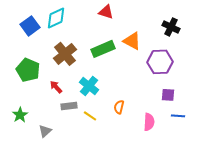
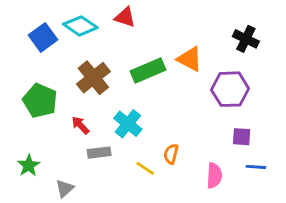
red triangle: (106, 12) -> (125, 17), moved
cyan diamond: (56, 18) -> (80, 26), turned 60
yellow line: (90, 116) -> (145, 168), moved

